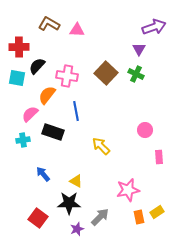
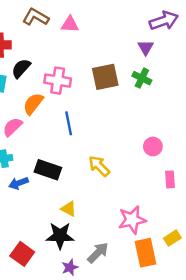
brown square: (106, 73) -> (105, 77), turned 35
black rectangle: (53, 132) -> (48, 170), moved
blue arrow: (43, 174) -> (19, 183), moved, turned -70
yellow rectangle: (157, 212) -> (172, 238), moved
orange rectangle: (139, 217) -> (146, 253), size x1.6

